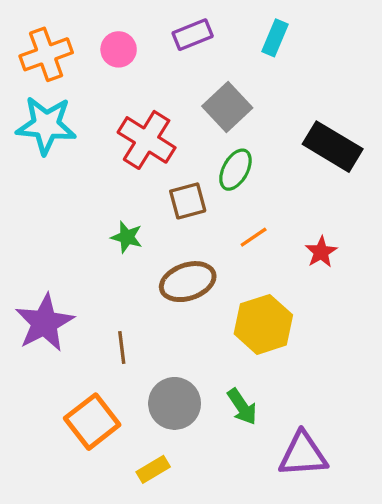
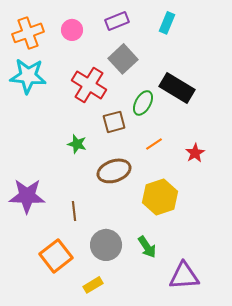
gray square: (227, 107) -> (123, 59), moved
black rectangle: (333, 147) -> (177, 88), moved
purple star: (44, 323) -> (27, 196), turned 30

